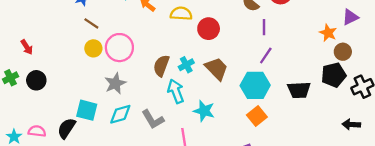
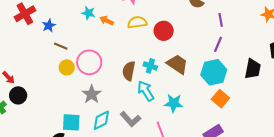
purple line: (264, 27) -> (221, 20), moved
cyan cross: (186, 65) -> (150, 66), turned -32
black circle: (36, 80) -> (18, 95), moved
black trapezoid: (299, 90) -> (253, 69), turned -65

